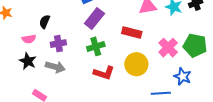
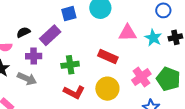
purple rectangle: (94, 19) -> (50, 35), moved
black semicircle: (45, 22) -> (23, 32), turned 32

